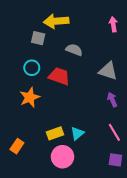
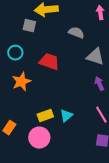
gray semicircle: (74, 50) -> (76, 33), moved
cyan circle: (32, 68) -> (15, 53), moved
pink circle: (62, 157) -> (39, 138), moved

